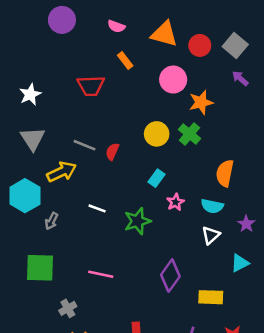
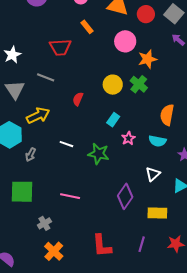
gray line: (84, 145) -> (46, 77), moved
green star: (137, 221) -> (99, 154), turned 30
white triangle: (211, 235) -> (153, 174), moved

